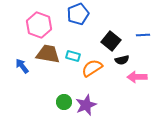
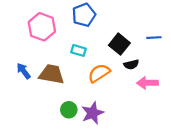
brown trapezoid: (48, 54) -> (52, 74), moved
cyan rectangle: (73, 56) -> (78, 50), moved

